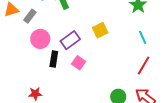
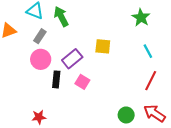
gray rectangle: (30, 16) -> (40, 36), moved
yellow square: (100, 30) -> (103, 46), turned 35

